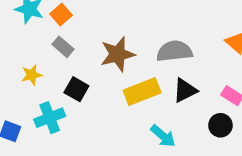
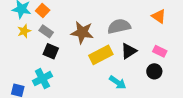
brown star: (118, 54) -> (82, 32), turned 30
yellow star: (32, 75) -> (24, 31), moved
black square: (76, 89) -> (51, 51), moved

